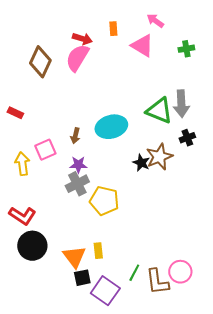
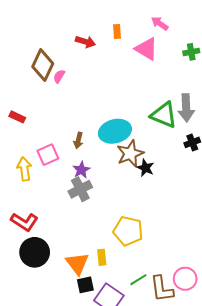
pink semicircle: (77, 58) -> (59, 76), moved, size x0.5
brown star: (159, 157) -> (130, 154), moved
purple star: (78, 165) -> (81, 170), turned -30
yellow pentagon: (104, 201) -> (128, 231), moved
green line: (134, 273) -> (138, 280), turned 30

